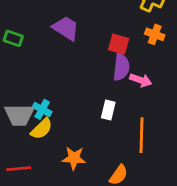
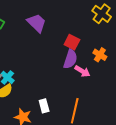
orange cross: (155, 34) -> (100, 55), moved
white rectangle: (108, 110) -> (44, 106), moved, turned -40

